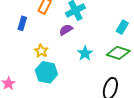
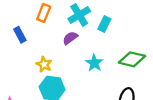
blue rectangle: (22, 23) -> (20, 35), turned -40
cyan rectangle: (122, 27) -> (104, 24), moved

